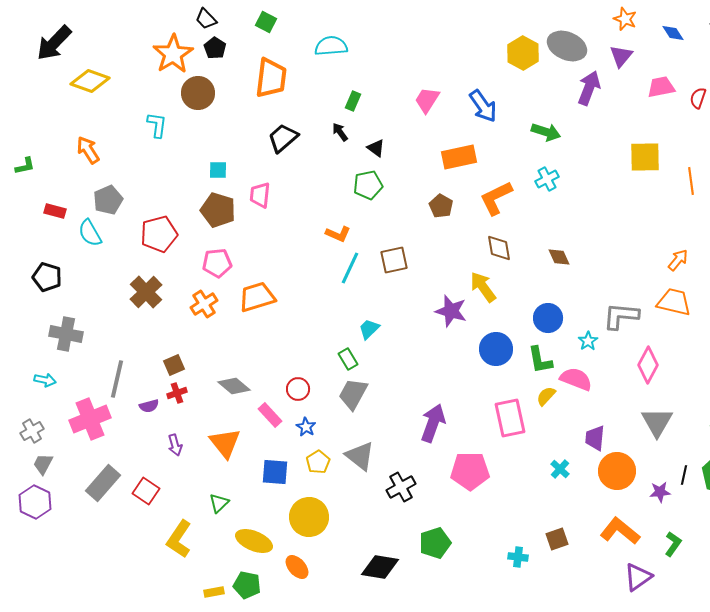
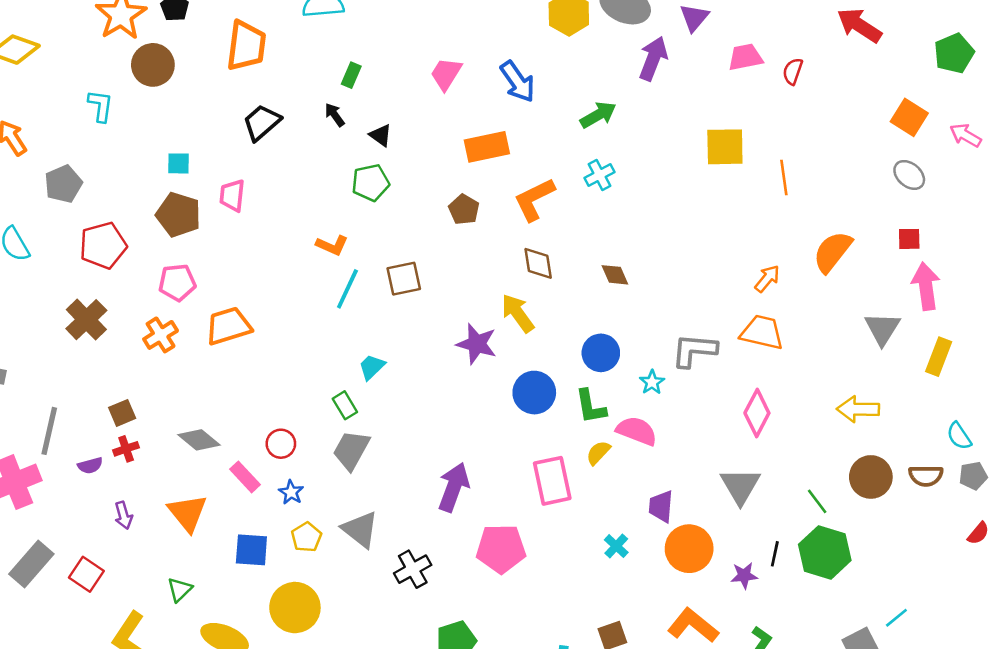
green arrow: (546, 132) -> (598, 115), turned -48
gray pentagon: (108, 200) -> (63, 184), moved
pink diamond: (648, 365) -> (757, 413), moved

